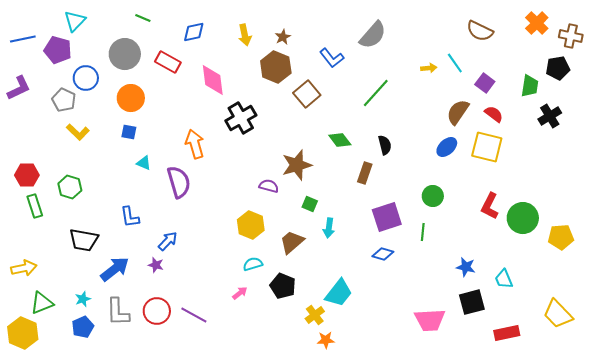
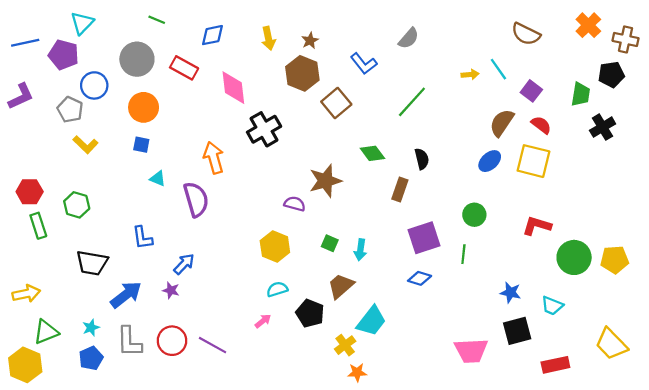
gray semicircle: (373, 35) -> (409, 38), size x0.7
green square: (310, 204) -> (330, 243), moved
red L-shape: (490, 206) -> (537, 226), turned 80
green circle: (523, 218) -> (574, 257), moved
brown trapezoid: (292, 242) -> (341, 286), moved
cyan trapezoid: (504, 279) -> (552, 306), turned -45

